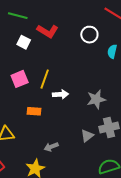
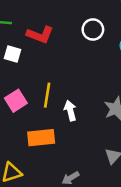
white arrow: (60, 94) -> (70, 111), turned -91
orange rectangle: (34, 111) -> (41, 138), size x1.5

